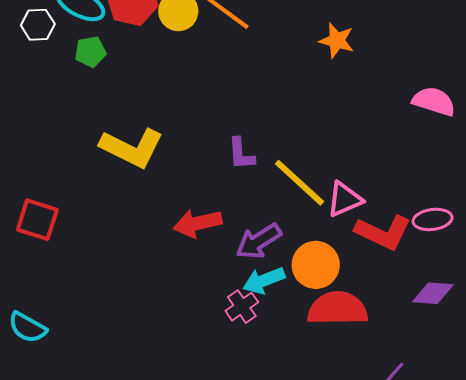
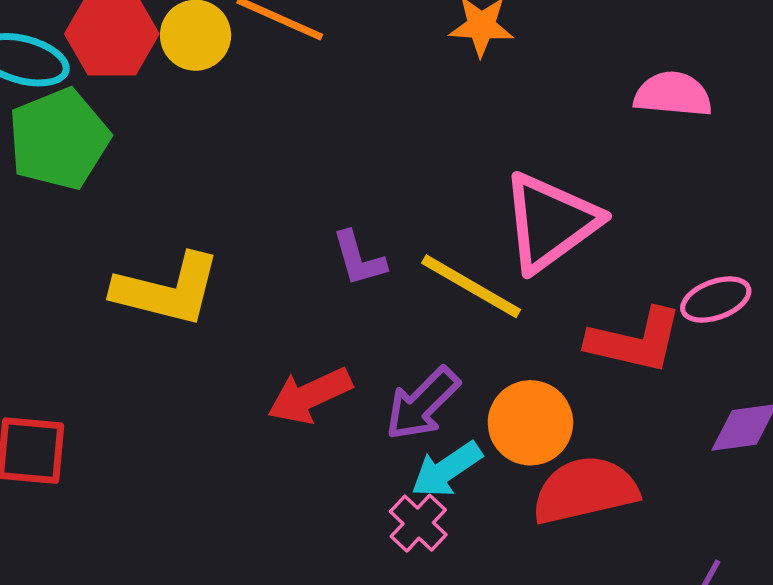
green pentagon: (90, 52) -> (59, 139), size x1.8
pink triangle: (345, 199) -> (550, 222), moved, size x1.6

